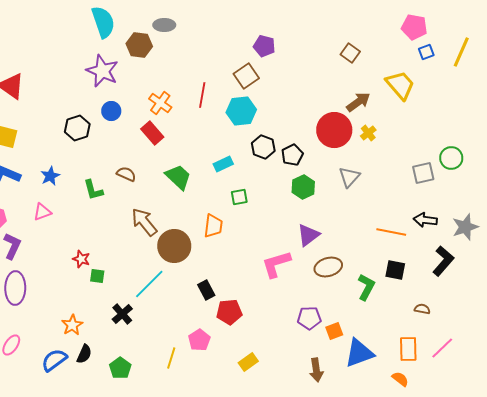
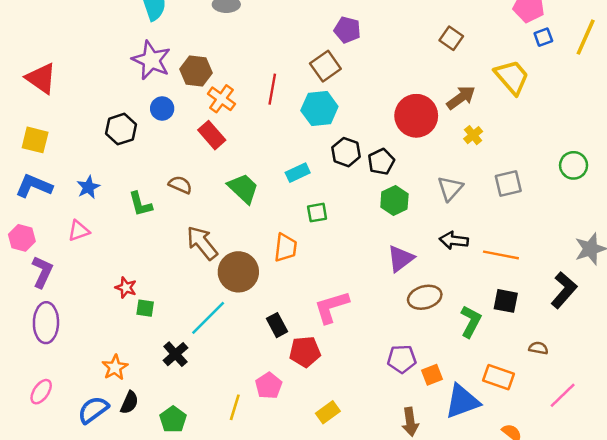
brown hexagon: (139, 45) -> (196, 71), moved
red circle: (334, 130) -> (416, 116), moved
gray square: (423, 173) -> (508, 184), moved
black arrow: (425, 220) -> (454, 240), moved
pink L-shape: (276, 264) -> (332, 307), moved
orange rectangle: (408, 349) -> (499, 377), moved, turned -70

